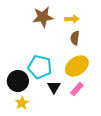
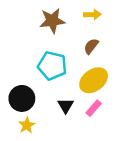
yellow arrow: (72, 19) -> (92, 15), moved
brown semicircle: (75, 38) -> (91, 46), turned 32
cyan pentagon: (40, 67) -> (52, 66), moved

